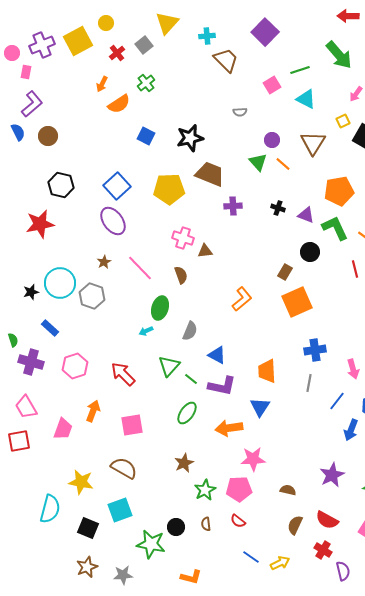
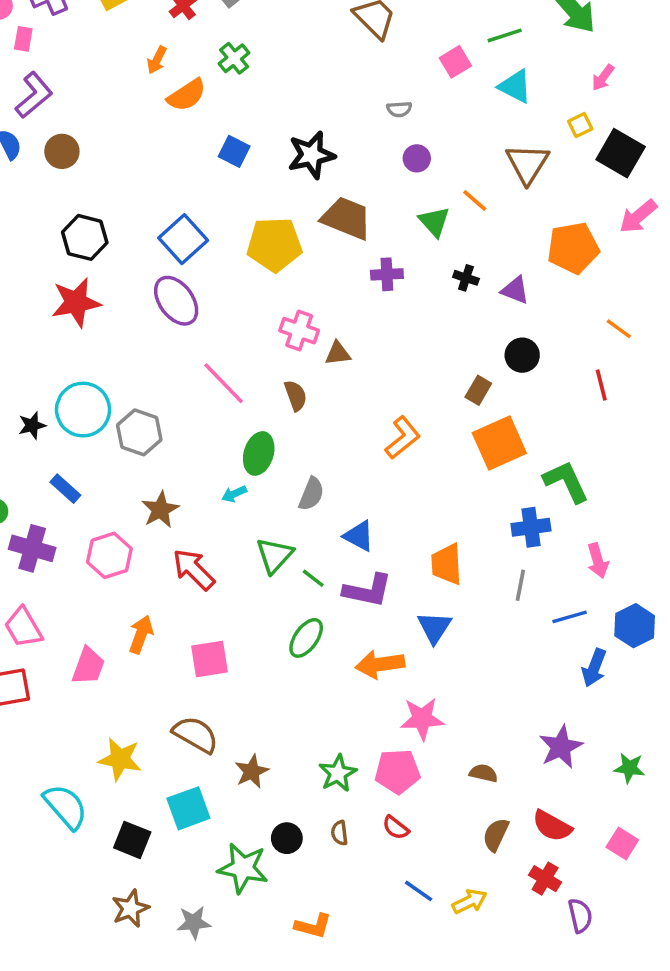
purple circle: (272, 140) -> (417, 158), moved
green triangle: (258, 162) -> (434, 222), moved
red star: (40, 224) -> (76, 302), moved
green L-shape: (335, 228) -> (566, 482), moved
brown star: (104, 262) -> (160, 510), moved, size x1.5
blue line: (337, 401) -> (570, 617), turned 36
brown star: (184, 463) -> (252, 771), moved
cyan semicircle: (50, 509) -> (65, 807), turned -56

